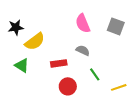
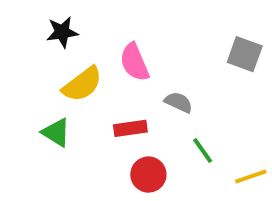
pink semicircle: (83, 23) -> (134, 62), moved
black star: (16, 27) -> (62, 32), moved

